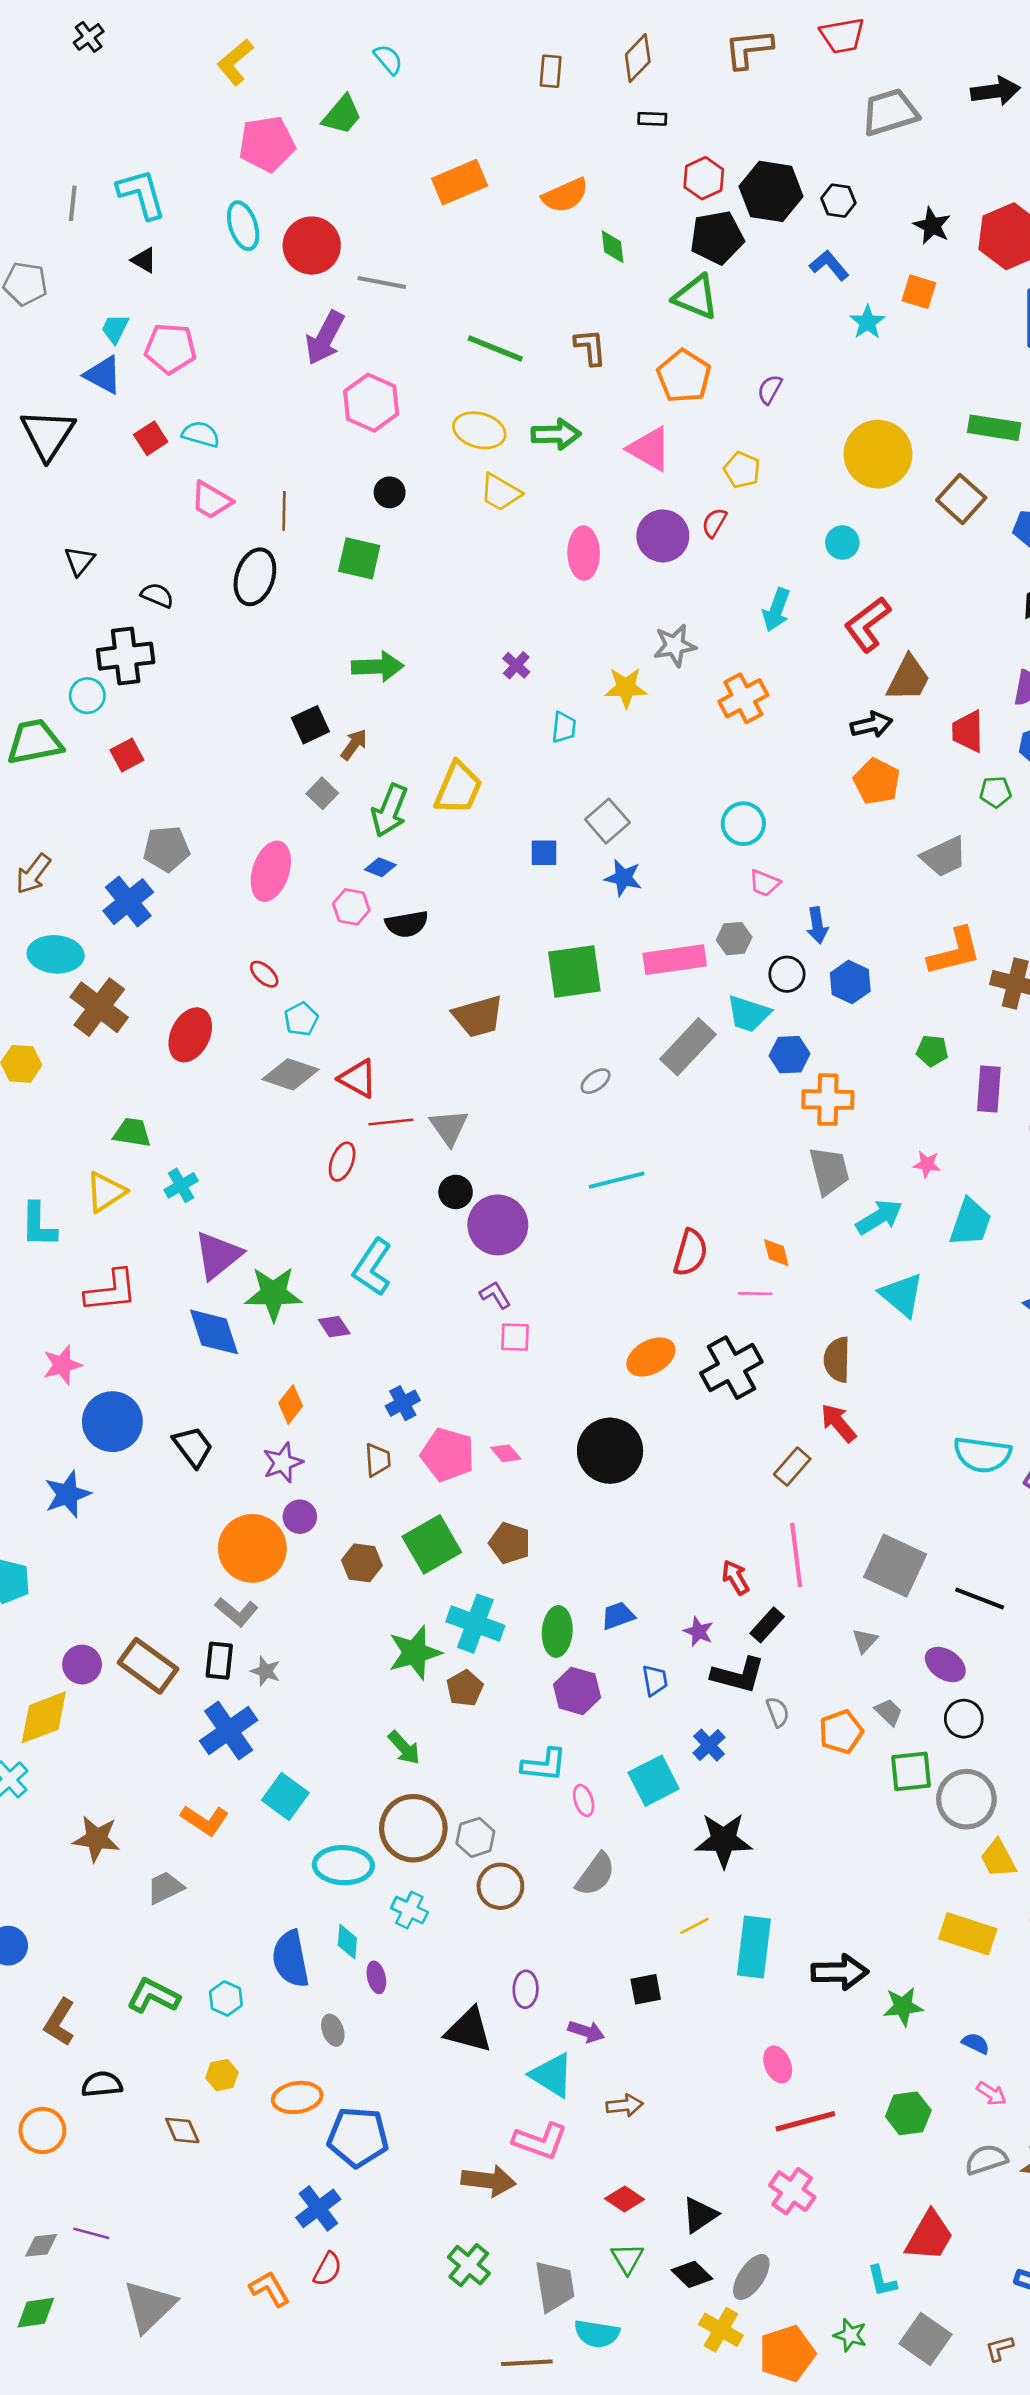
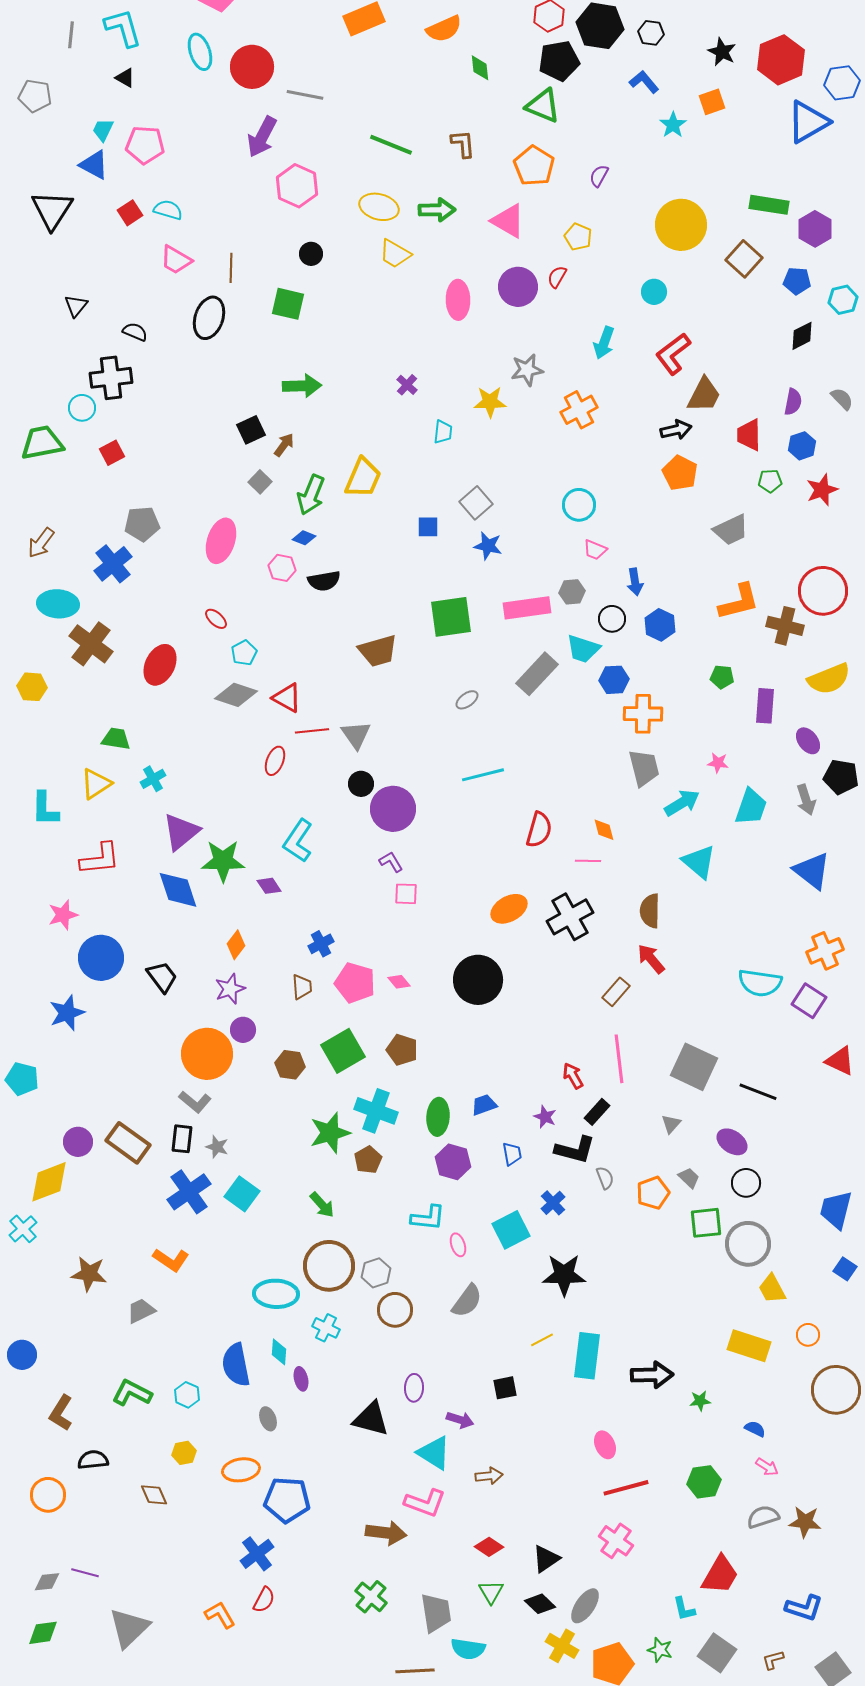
orange square: (919, 292) -> (712, 102), turned -36
cyan square: (285, 1797) -> (242, 1194), moved
green star: (903, 2006) -> (700, 1401), size x0.7

